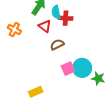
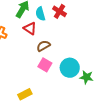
red cross: (66, 18) -> (59, 11), moved, turned 32
pink square: (68, 69) -> (45, 65), moved, turned -32

